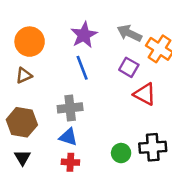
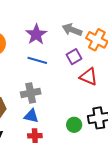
purple square: (129, 67) -> (74, 57), turned 35
blue line: (82, 68) -> (37, 60), turned -48

